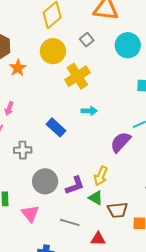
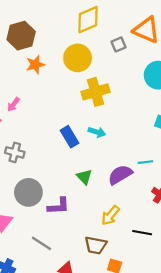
gray square: (87, 40) -> (119, 44), moved
blue rectangle: (56, 127) -> (69, 137), moved
yellow arrow: (101, 176) -> (110, 215), moved
green triangle: (96, 198) -> (84, 177), moved

